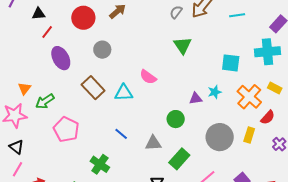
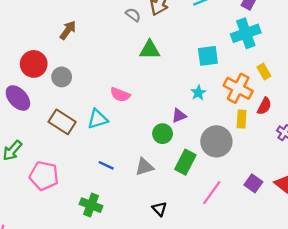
gray semicircle: (176, 12) -> (133, 15), turned 104
red circle: (83, 18) -> (34, 64), moved
green triangle: (183, 45) -> (150, 50), turned -42
yellow rectangle: (275, 88) -> (264, 72), turned 48
purple triangle: (196, 99) -> (179, 116), moved
yellow rectangle: (249, 135) -> (242, 119), moved
green rectangle: (179, 159) -> (185, 162), moved

